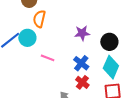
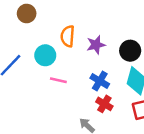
orange semicircle: (39, 19) -> (68, 36), moved
cyan circle: (27, 38) -> (45, 55), moved

